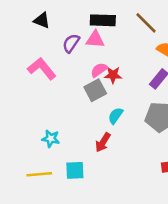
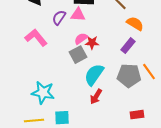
cyan semicircle: (116, 116) -> (94, 75), size x1.6
cyan star: (51, 139) -> (43, 93), size x1.6
red arrow: (103, 142) -> (96, 97), moved

